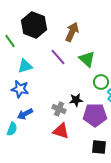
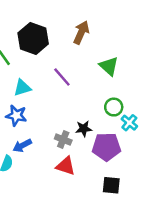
brown arrow: (72, 32) -> (81, 32), moved
green triangle: (87, 59) -> (109, 66), moved

